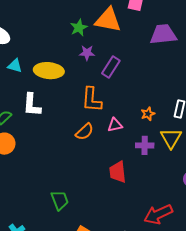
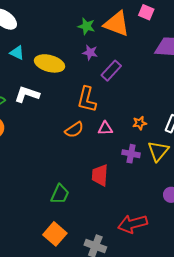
green star: (79, 28) -> (86, 26), turned 30
white L-shape: (32, 105) -> (27, 94), turned 95
green trapezoid: (60, 200) -> (60, 194), moved, turned 35

